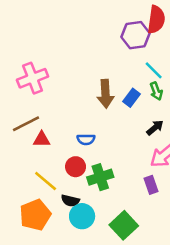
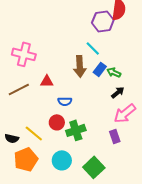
cyan line: (154, 70) -> (93, 48), moved
pink cross: (33, 78) -> (24, 54), turned 35
green arrow: (156, 91) -> (114, 72), moved, turned 136
red triangle: (42, 139) -> (47, 81), moved
black semicircle: (70, 201) -> (12, 138), moved

